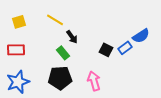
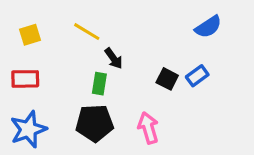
blue semicircle: (141, 36) -> (208, 27), moved
green rectangle: (63, 53) -> (99, 84), turned 48

